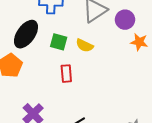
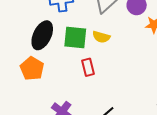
green square: (59, 42) -> (75, 38), size x1.4

